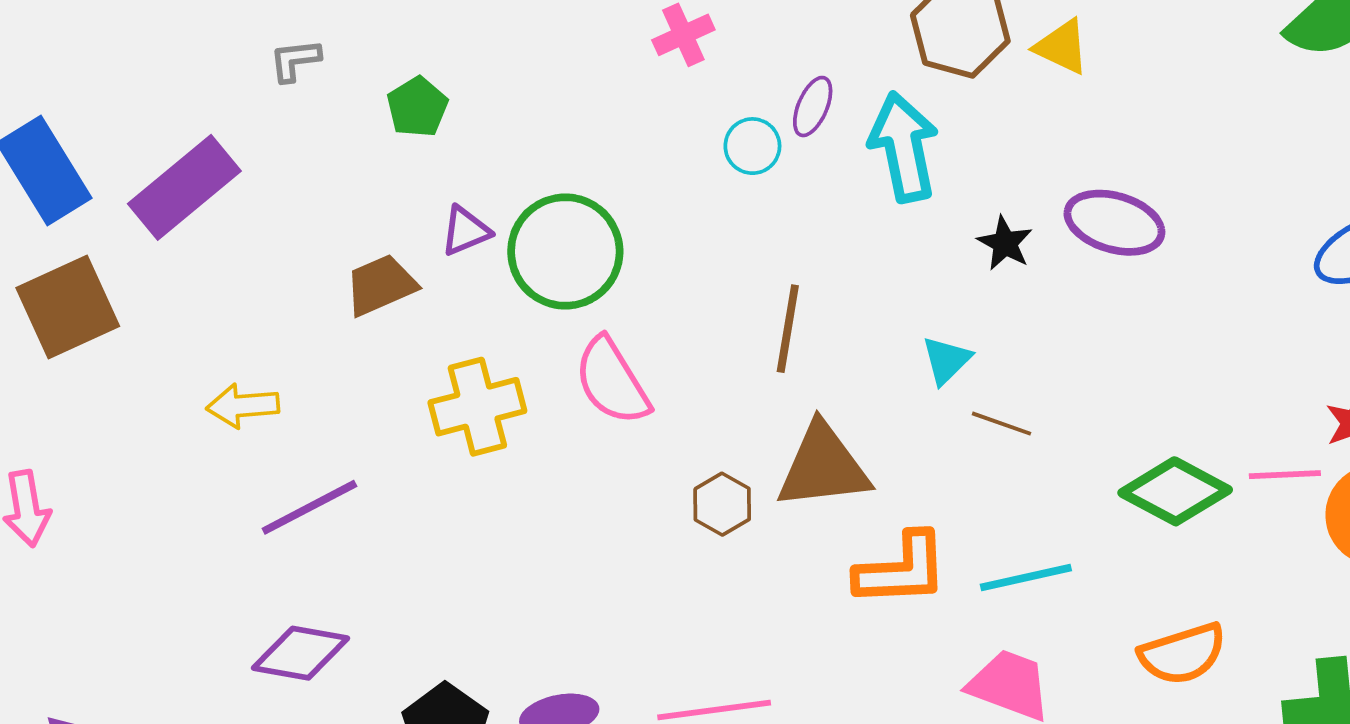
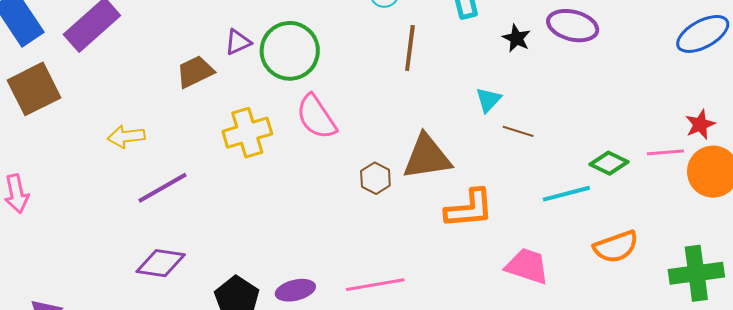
brown line: (788, 329) -> (410, 48), moved
green diamond: (1175, 491) -> (609, 163), size x0.7
cyan line: (1026, 578) -> (566, 194), moved

